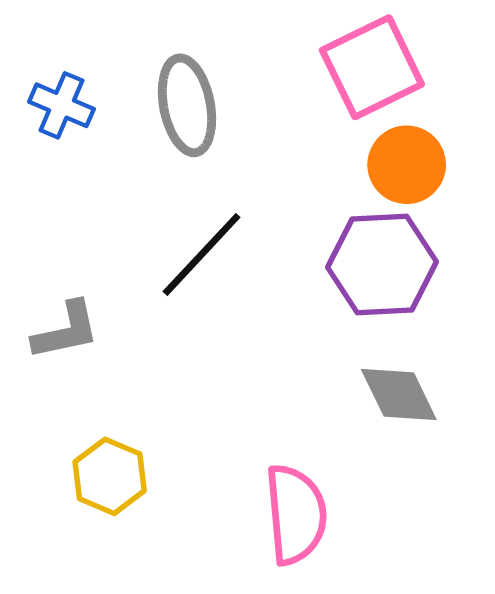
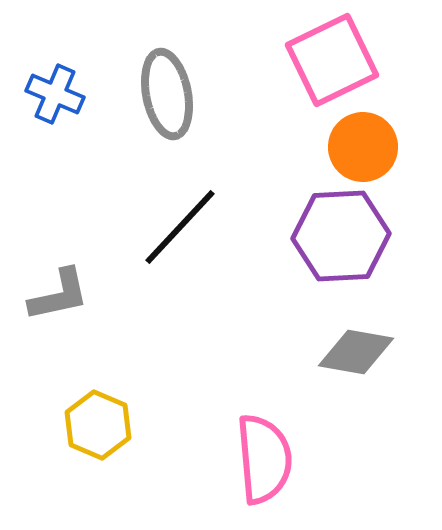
gray diamond: (399, 395) -> (356, 352), turned -54

